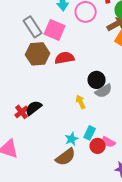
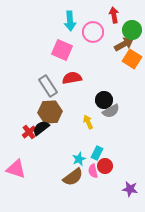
gray rectangle: (33, 27) -> (48, 86), moved
brown hexagon: (38, 54) -> (50, 112), moved
pink semicircle: (109, 142) -> (93, 171), moved, turned 48

